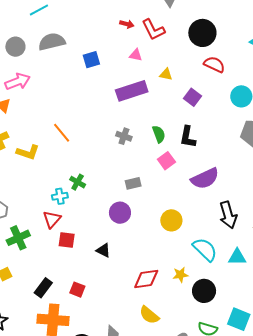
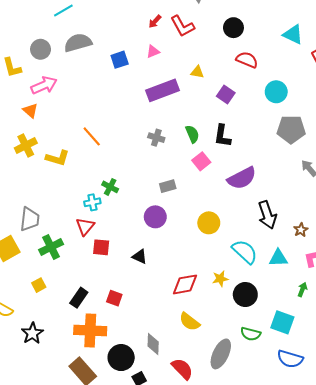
red arrow: (127, 24) -> (155, 22), turned 120
black circle: (202, 33) -> (233, 28), size x0.7
pink triangle: (136, 55) -> (153, 52), moved, turned -32

